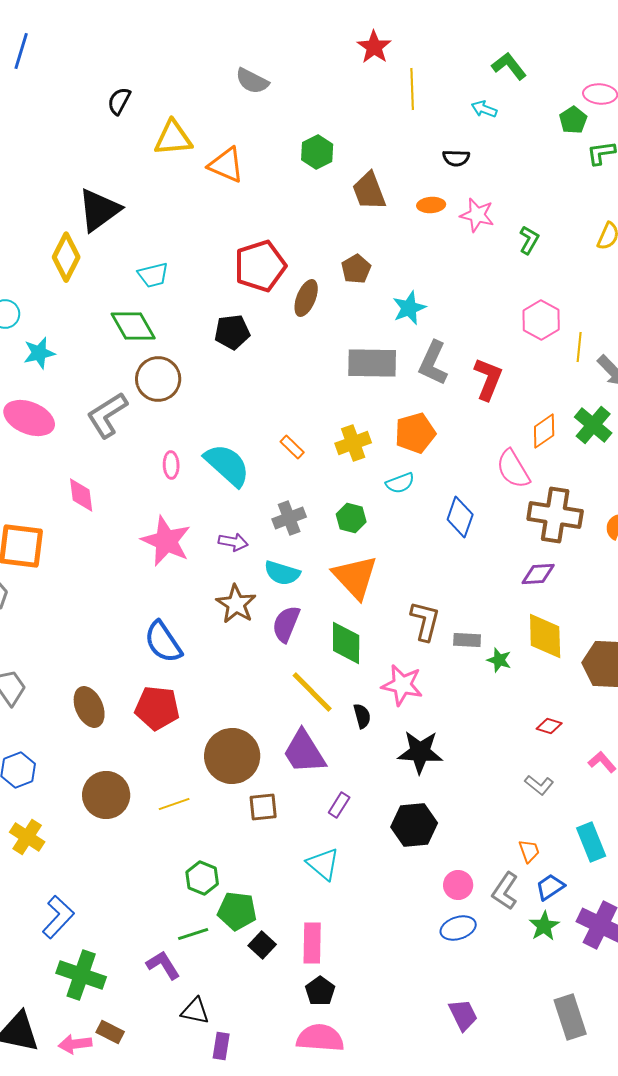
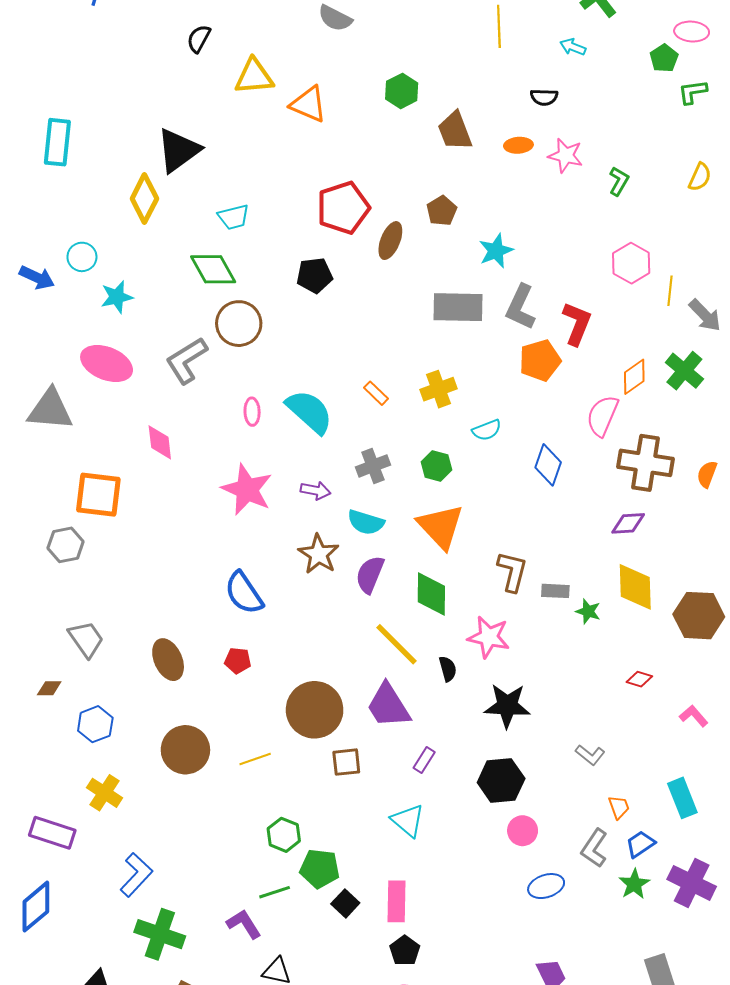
orange pentagon: (415, 433) -> (540, 360), moved
pink semicircle: (513, 469) -> (602, 416), turned 54
red pentagon: (157, 708) -> (238, 661), size x0.6
gray L-shape: (539, 785) -> (590, 755), moved
pink circle: (458, 885) -> (523, 831), moved

